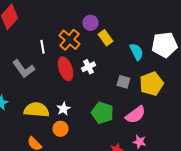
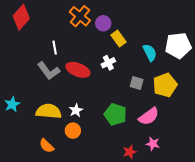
orange cross: (69, 40) -> (80, 16), moved
white cross: (88, 67) -> (108, 63), moved
gray L-shape: (23, 69) -> (49, 71), moved
red ellipse: (65, 69) -> (78, 70), turned -50

